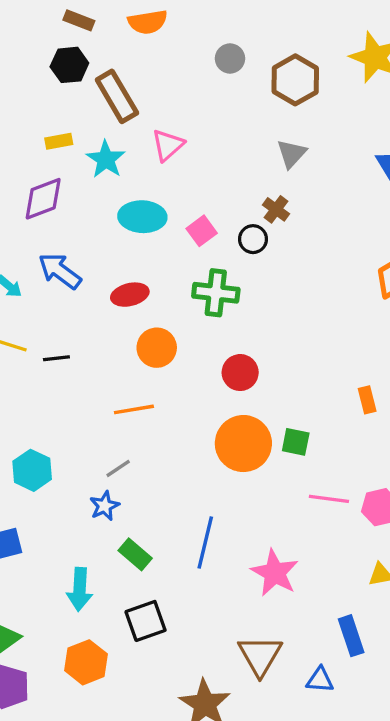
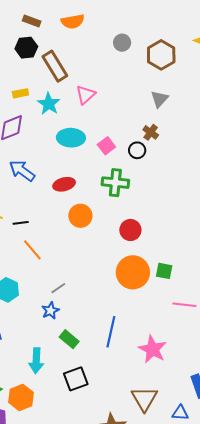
orange line: (134, 409) -> (32, 250), moved, turned 60
orange hexagon: (86, 662) -> (21, 397), moved

